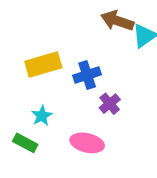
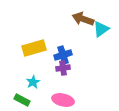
purple cross: (110, 104) -> (63, 68), moved, turned 32

